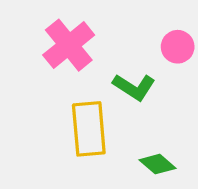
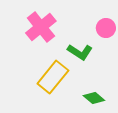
yellow rectangle: (89, 129) -> (53, 77), turned 44

